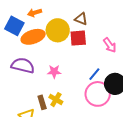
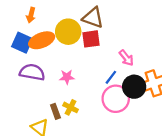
orange arrow: (35, 13) -> (31, 15), moved, turned -56
brown triangle: (81, 19) -> (93, 18), size x1.5
blue square: (14, 26) -> (22, 43), moved
pink arrow: (110, 45) -> (126, 58), moved

